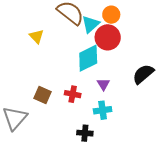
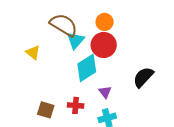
cyan triangle: (91, 24) -> (75, 40), moved

